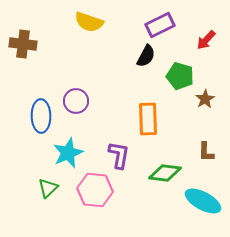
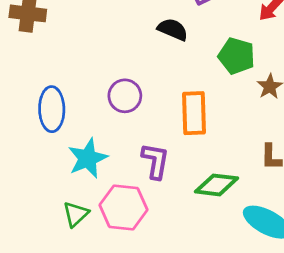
black semicircle: (146, 56) -> (173, 29), moved, turned -95
purple circle: (76, 101) -> (125, 96), moved
green triangle: (48, 188) -> (76, 214), moved

